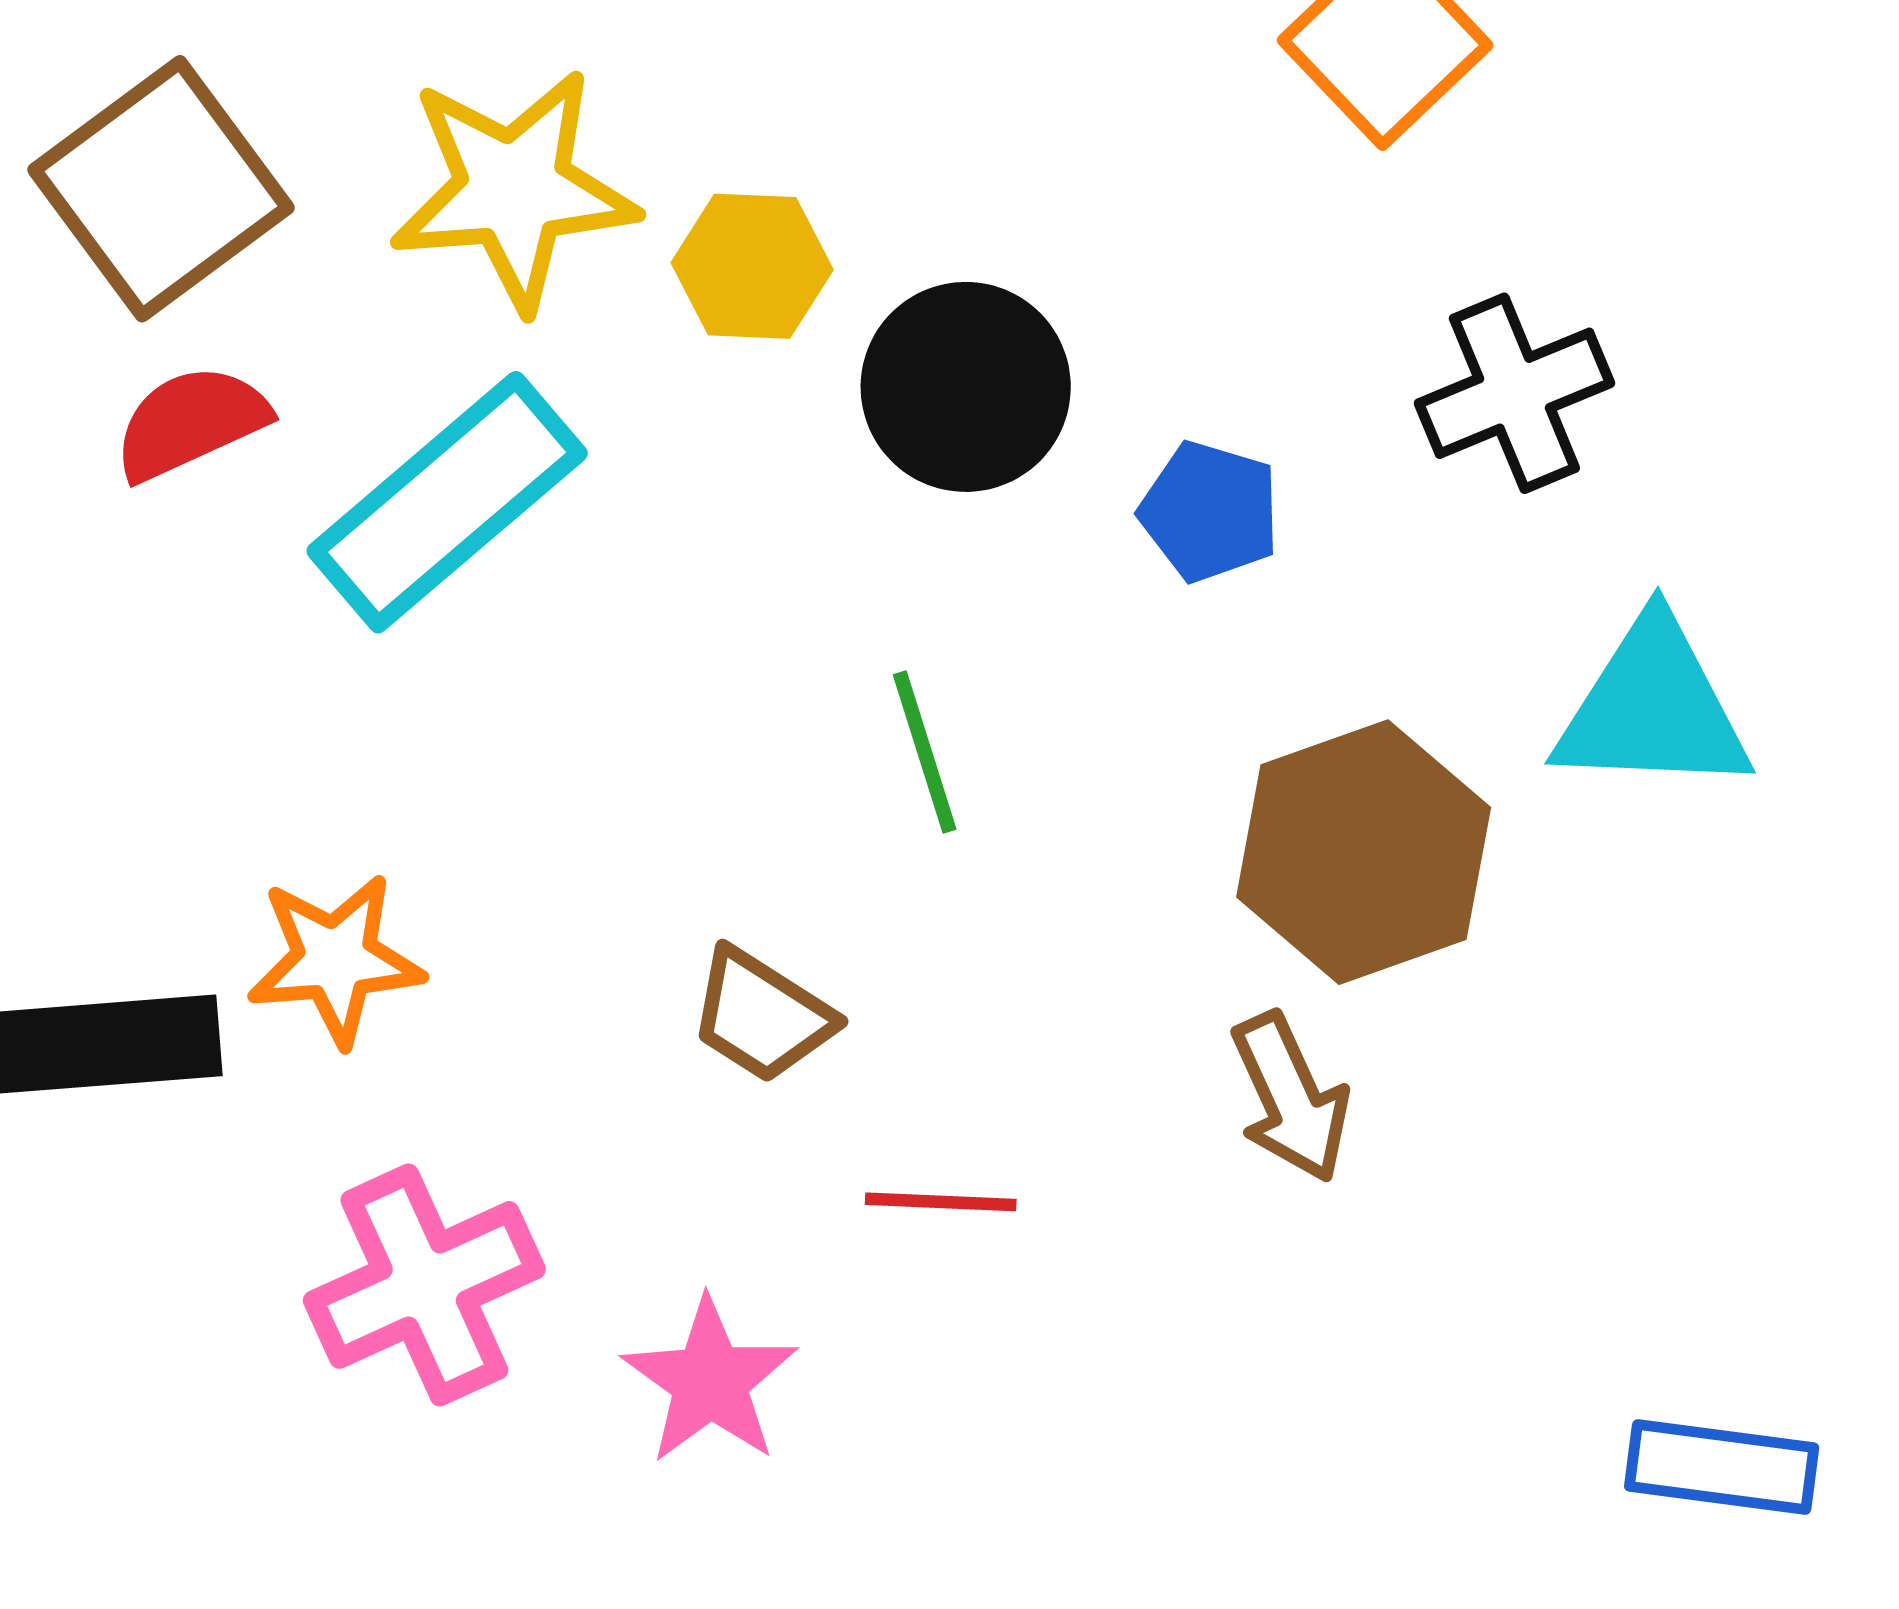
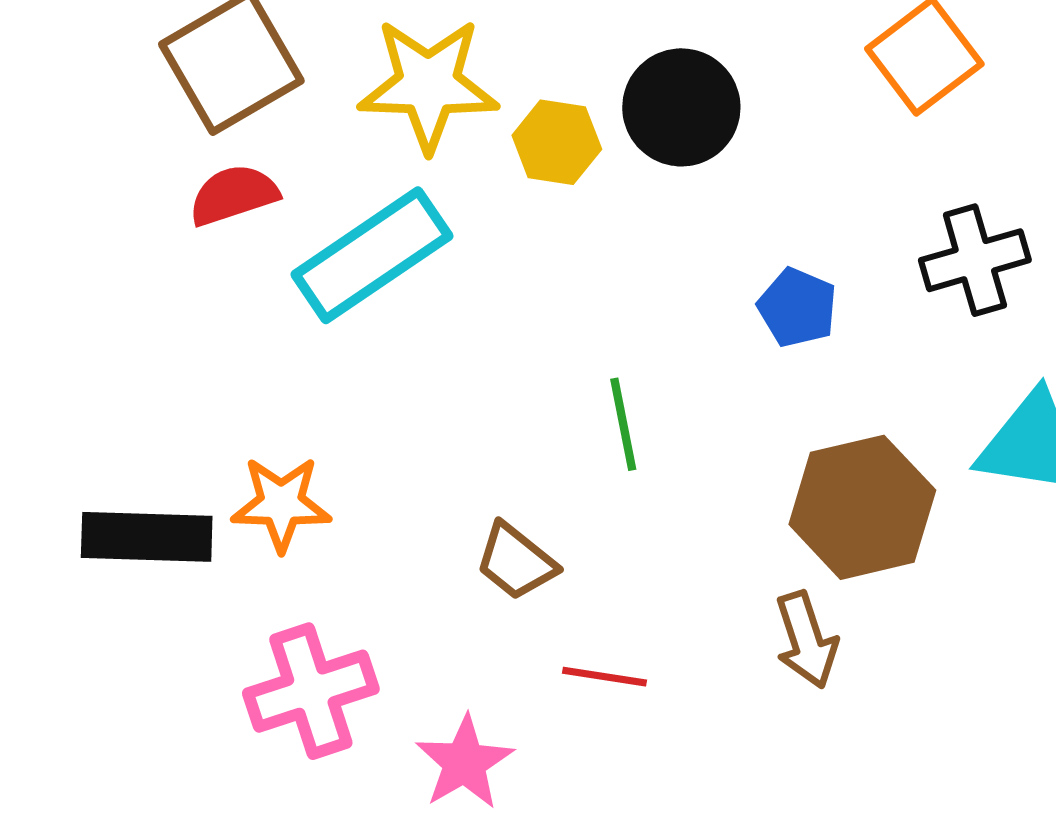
black circle: (966, 387) -> (681, 107), moved

